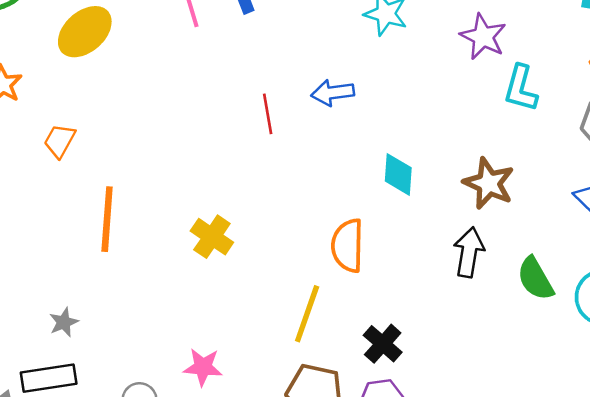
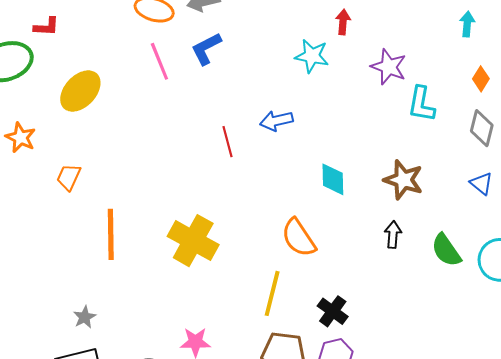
yellow cross: (212, 237) -> (193, 241), size x1.5
orange semicircle: (348, 246) -> (299, 238), turned -30
black arrow: (469, 252) -> (393, 235), size x0.7

